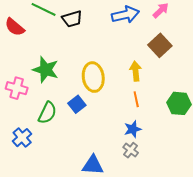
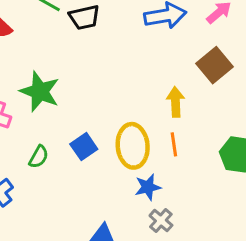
yellow ellipse: (93, 77) -> (133, 146), moved
green semicircle: (47, 113) -> (39, 157), size x0.7
blue star: (133, 129) -> (148, 187), moved

